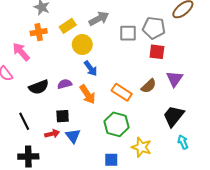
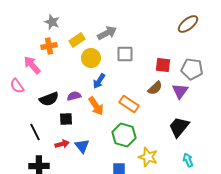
gray pentagon: (154, 28) -> (192, 69), moved
gray square: (128, 33) -> (125, 54), moved
blue arrow: (91, 68) -> (99, 81), turned 70
brown semicircle: (149, 86) -> (155, 88), moved
black square: (63, 116) -> (66, 119), moved
cyan arrow: (183, 142) -> (188, 160), moved

